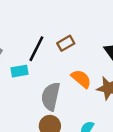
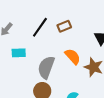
cyan rectangle: (20, 71) -> (19, 53), moved

